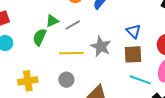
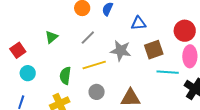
green triangle: (52, 21) -> (51, 37), moved
blue triangle: (133, 31) -> (138, 23), moved, turned -35
green semicircle: (40, 37) -> (65, 76), moved

